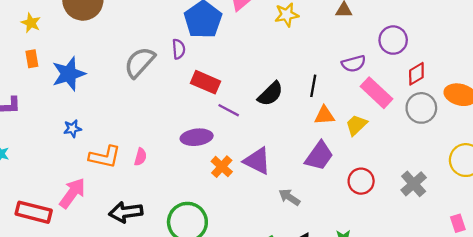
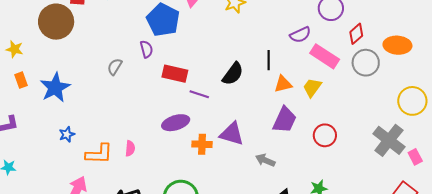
gray semicircle: (140, 62) -> (115, 67), size x0.6
orange cross: (222, 167) -> (202, 144), turned -30
gray cross: (414, 184) -> (389, 140), moved, size x1.4

